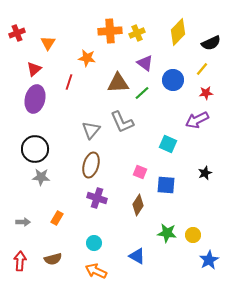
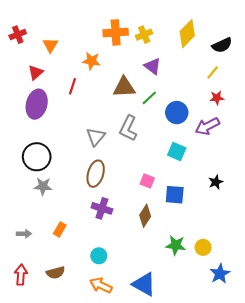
blue circle: (173, 80) -> (177, 113), moved
gray L-shape: (122, 122) -> (128, 128), turned 50
blue triangle: (137, 256) -> (144, 284), moved, size x1.4

